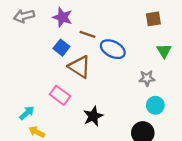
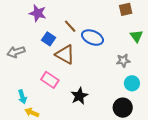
gray arrow: (24, 16) -> (16, 52), moved
purple star: (62, 17) -> (38, 13), moved
brown line: (88, 34) -> (70, 26), turned 32
cyan arrow: (27, 113) -> (22, 97), turned 120

